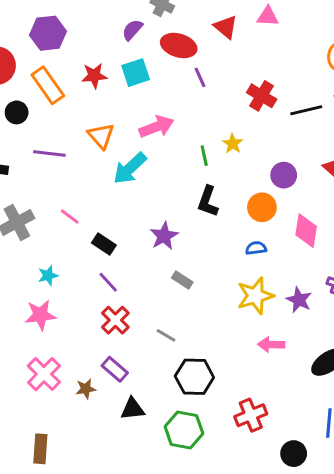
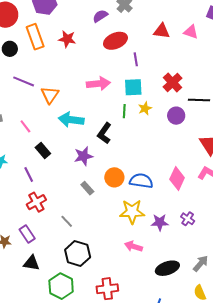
red triangle: (226, 27) -> (162, 31), turned -48
red ellipse: (179, 45) -> (115, 41), moved, turned -55
cyan square: (136, 73) -> (133, 87), moved
orange triangle: (101, 136) -> (50, 95), moved
cyan arrow: (130, 168) -> (71, 120), moved, turned 35
purple circle: (284, 175) -> (176, 116), moved
black L-shape: (208, 201) -> (104, 133), moved
orange circle: (262, 207) -> (114, 177), moved
blue semicircle: (256, 248) -> (141, 181), size x1.6
purple line: (108, 282) -> (29, 175), moved
purple star: (299, 300) -> (160, 222), turned 30

